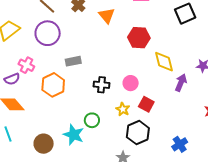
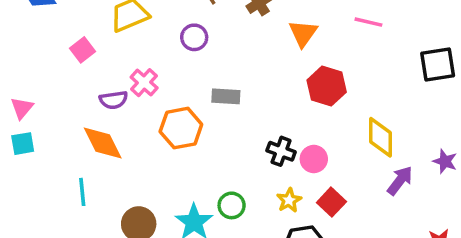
purple circle: (48, 33) -> (194, 37), size x0.6
red hexagon: (139, 38) -> (327, 86), moved
black cross: (102, 85) -> (281, 151), moved

